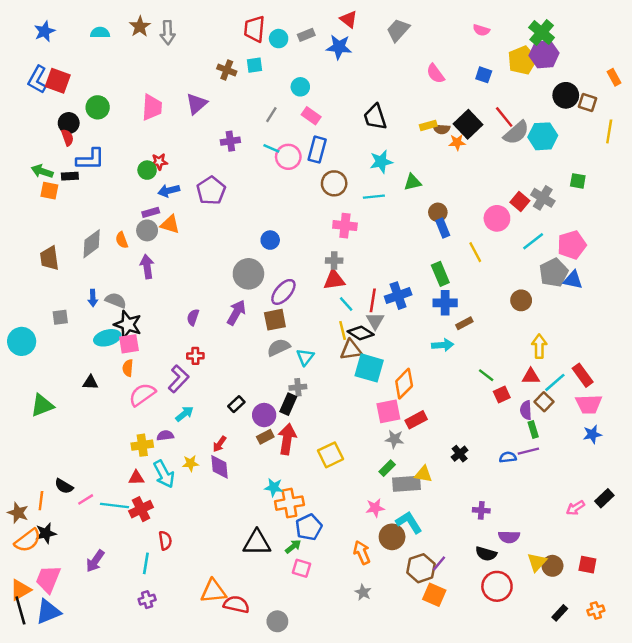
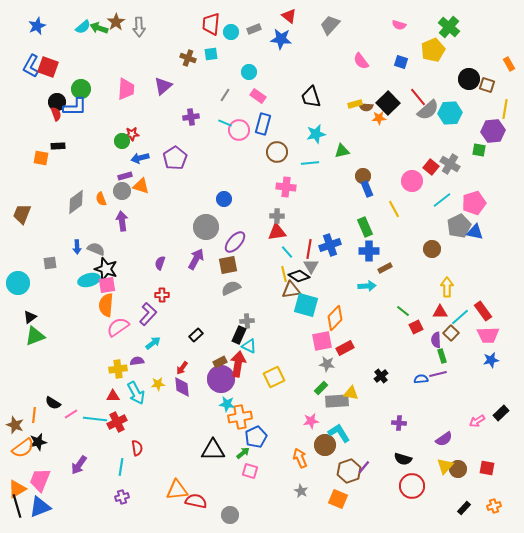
cyan semicircle: (100, 33) -> (83, 27), turned 140
purple hexagon: (544, 54) -> (493, 131), moved
blue L-shape: (90, 159) -> (75, 107), moved
green arrow: (42, 171) -> (99, 28), moved
brown trapezoid: (49, 258) -> (22, 214), moved, turned 30
cyan triangle: (305, 357) -> (249, 346), moved, turned -42
orange semicircle: (128, 368) -> (106, 305), size x1.6
black triangle: (90, 382) -> (30, 317), moved, turned -40
purple circle: (264, 415) -> (221, 379), moved, size x1.4
purple semicircle: (509, 537) -> (444, 439), moved, turned -36
orange square: (434, 595) -> (338, 499), moved

